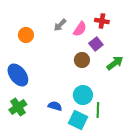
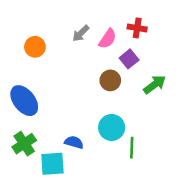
cyan square: (78, 120) -> (52, 164), moved, turned -30

